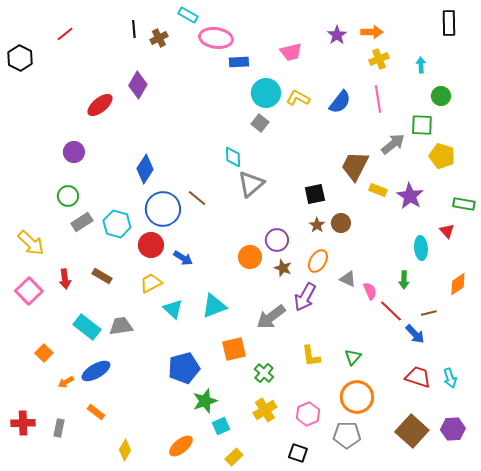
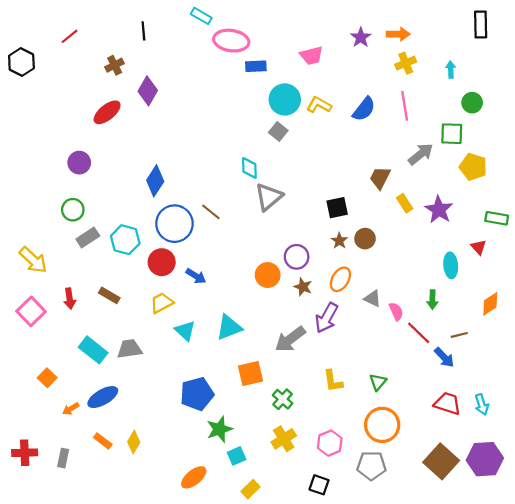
brown cross: (159, 38) -> (115, 65), moved
brown trapezoid: (355, 166) -> (380, 178), size x0.7
yellow rectangle: (378, 190) -> (405, 203), turned 36
purple hexagon: (453, 429) -> (485, 459), size x1.4
yellow diamond: (125, 450) -> (134, 442), moved

